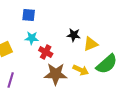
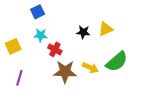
blue square: (29, 15) -> (38, 12), turned -32
yellow triangle: (91, 44) -> (106, 29), moved

